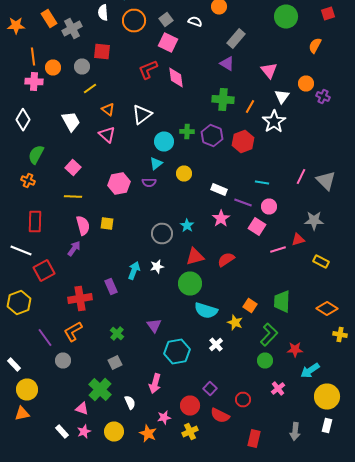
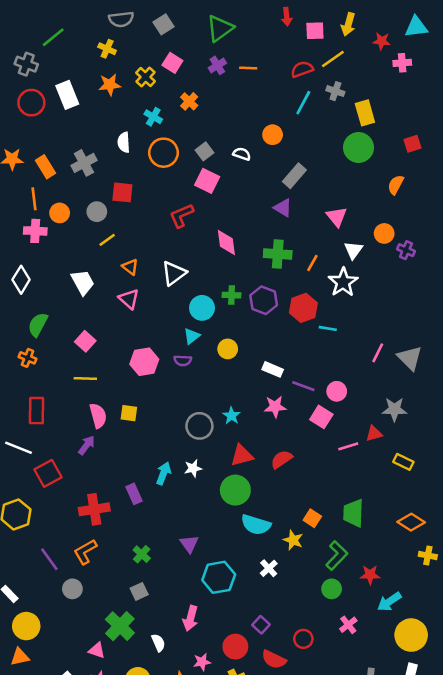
orange rectangle: (49, 18) -> (45, 167), moved
pink diamond: (176, 78) -> (226, 242), moved
cyan line: (262, 182) -> (328, 328), moved
pink star: (221, 218) -> (275, 407), turned 30

